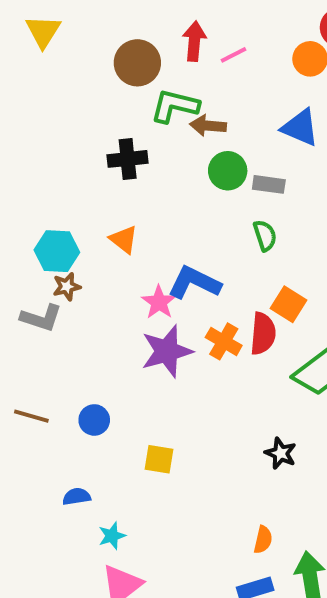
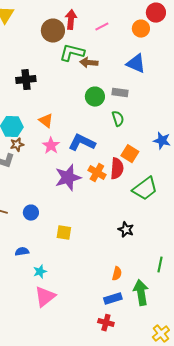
red arrow: (194, 41) -> (71, 20), moved
black cross: (128, 159) -> (26, 80), moved
green circle: (228, 171) -> (95, 97), moved
pink star: (159, 302) -> (51, 146), moved

